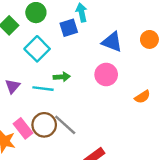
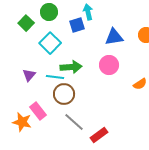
blue triangle: (112, 42) -> (114, 37), turned -30
green arrow: (62, 77) -> (71, 67), size x1.5
brown circle: (44, 125) -> (64, 94), moved
gray line: (65, 125) -> (74, 122), moved

